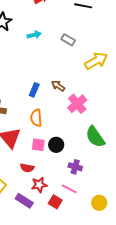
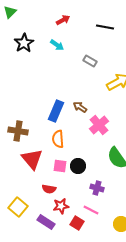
cyan arrow: (34, 35) -> (57, 45), moved, turned 48
blue rectangle: (34, 90) -> (56, 111), size x1.5

